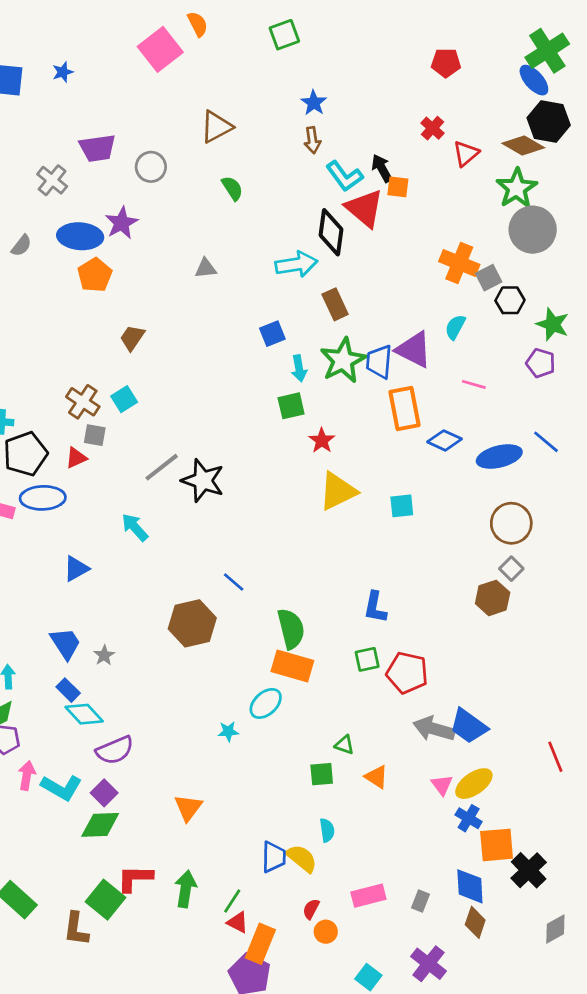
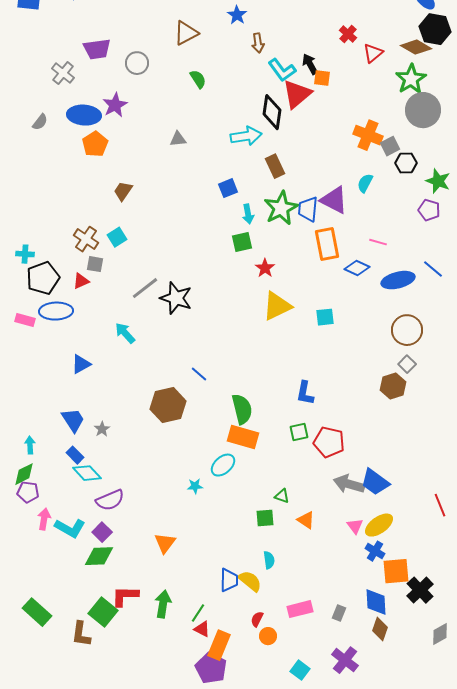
blue star: (314, 103) -> (237, 15), moved
red triangle: (364, 208) -> (297, 94), turned 40
pink line: (474, 384) -> (378, 242), moved

